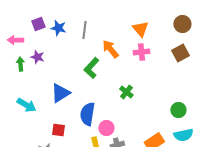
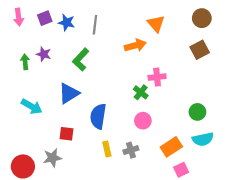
pink arrow: (15, 40) -> (19, 17), moved, turned -98
orange arrow: (110, 49) -> (135, 45), moved, turned 114
pink cross: (141, 52) -> (157, 77), moved
green L-shape: (91, 68) -> (81, 60), moved
pink circle: (106, 128) -> (143, 121), moved

